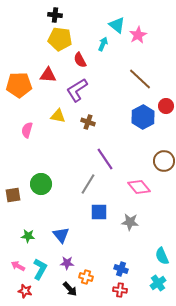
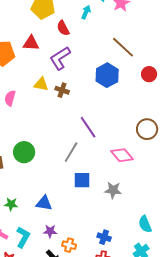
blue hexagon: (143, 117) -> (107, 75), moved
brown cross: (88, 122) -> (62, 90), moved
blue triangle: (61, 235) -> (44, 203), turned -42

